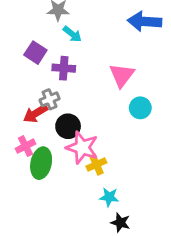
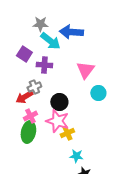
blue arrow: (145, 21) -> (71, 32), moved
cyan arrow: (72, 34) -> (50, 41), size x1.5
black circle: (68, 126) -> (59, 102), moved
pink cross: (26, 146) -> (30, 116), moved

